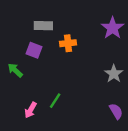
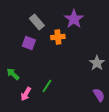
gray rectangle: (43, 26) -> (37, 22), turned 49
purple star: (113, 28) -> (74, 19), moved
green arrow: (15, 70) -> (13, 74), moved

